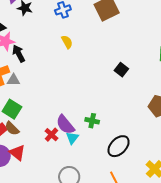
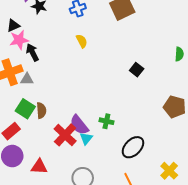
brown semicircle: (12, 128) -> (41, 110), moved, turned -140
red cross: (52, 135) -> (65, 135), size x1.6
red triangle: (17, 153) -> (39, 167), moved, turned -36

